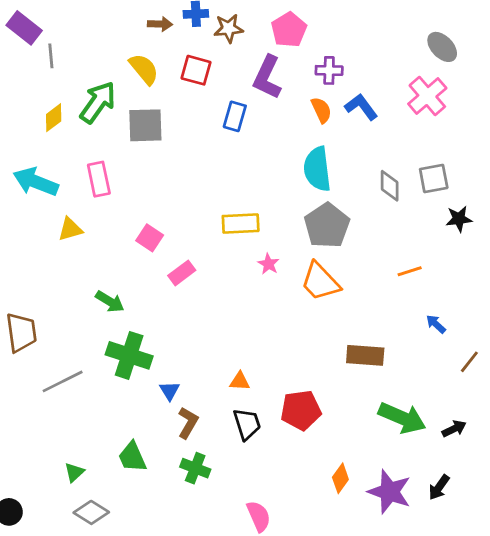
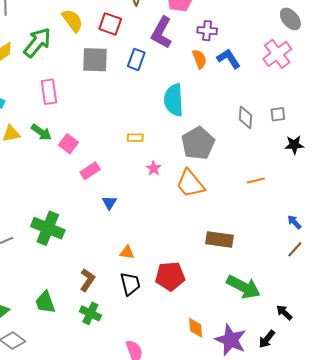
gray square: (145, 125) -> (95, 60), moved
cyan semicircle: (317, 169) -> (174, 100), moved
gray square: (434, 178) -> (278, 114), size x0.7
pink rectangle: (99, 179) -> (49, 92), moved
yellow rectangle: (241, 224) -> (135, 138), size x0.6
green arrow: (110, 302) -> (41, 132), moved
blue arrow: (436, 324) -> (294, 222), moved
blue triangle: (170, 391) -> (109, 203), moved
black arrow: (454, 429) -> (284, 313), moved, turned -114
orange diamond: (340, 478) -> (196, 328), turned -45

